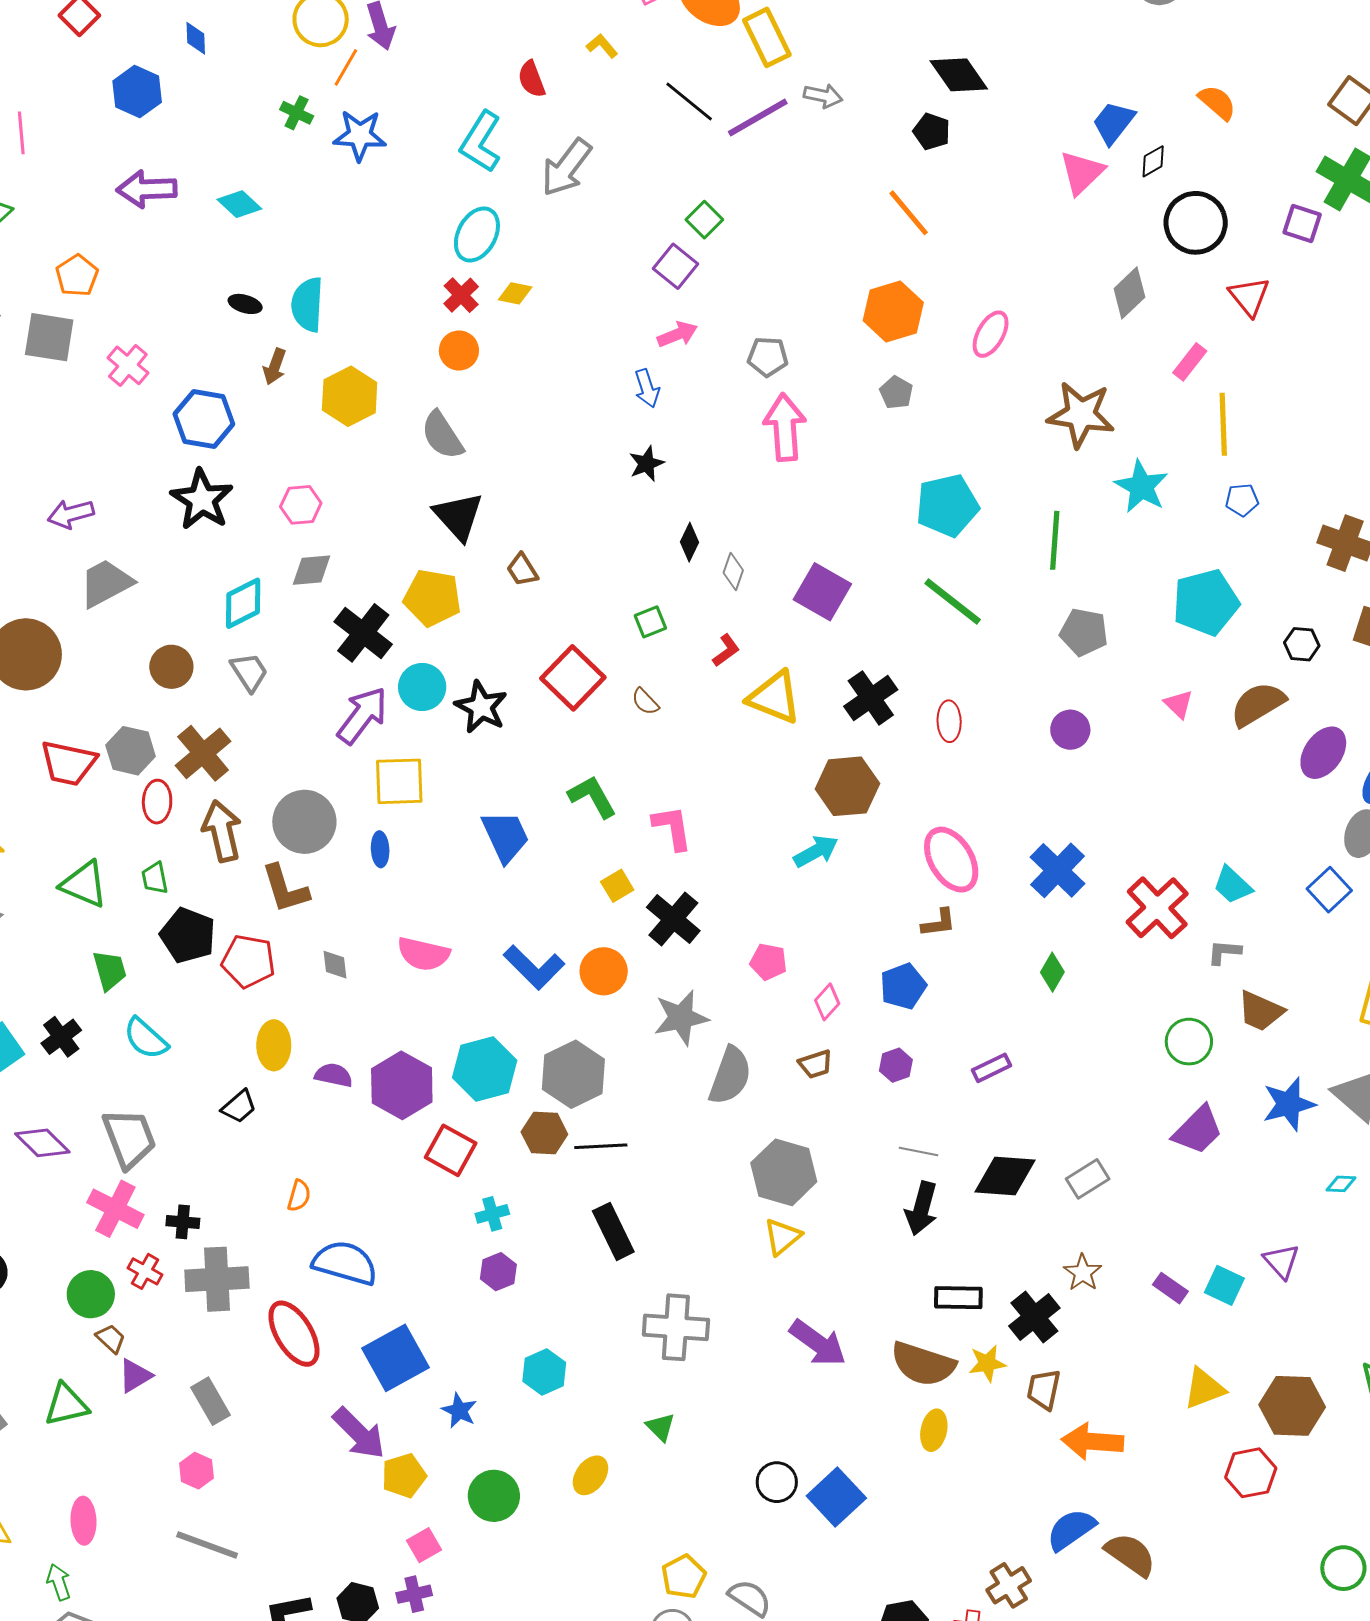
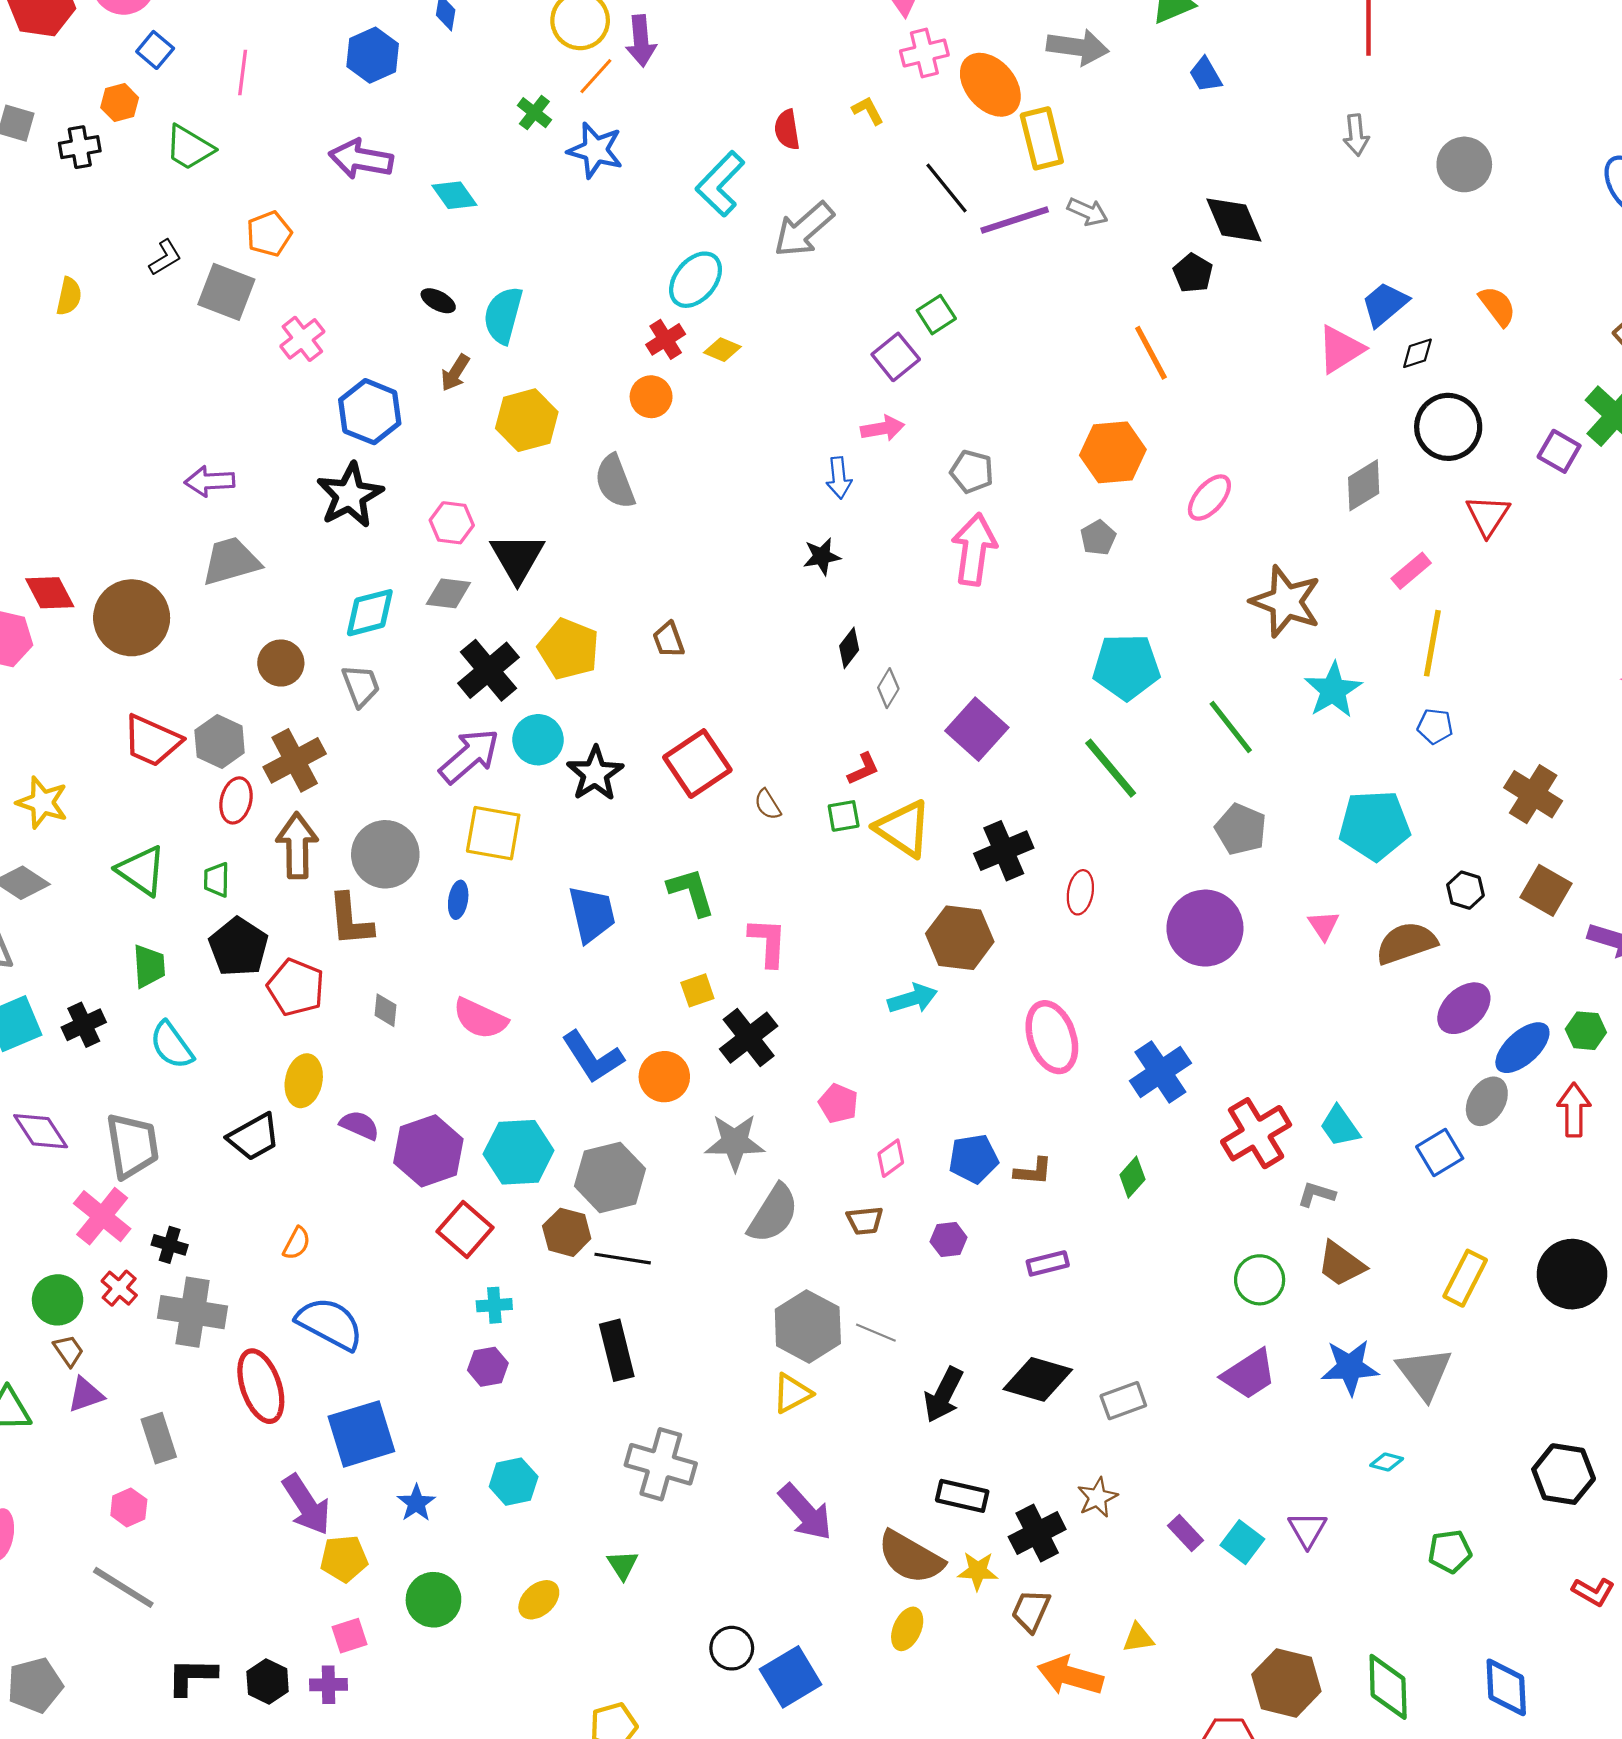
black triangle: (458, 516) -> (517, 558), moved
green line: (1055, 540) -> (1231, 727), turned -54
green square: (650, 622) -> (844, 816), moved
purple circle: (1070, 730) -> (1205, 928), size x1.8
brown L-shape: (939, 923) -> (1033, 1171), moved
black trapezoid: (239, 1107) -> (254, 1137), size x1.4
gray line: (918, 1152) -> (876, 1333), moved
yellow triangle: (1204, 1389) -> (1138, 1638), moved, size x0.7

